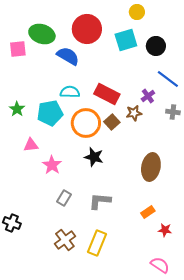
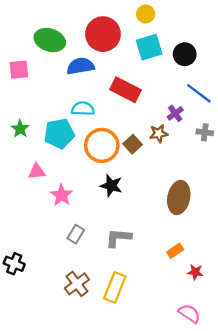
yellow circle: (137, 12) -> (146, 14), moved
pink square: (18, 49) -> (19, 70), moved
blue semicircle: (68, 56) -> (80, 66), turned -40
red rectangle: (107, 94) -> (125, 90), moved

